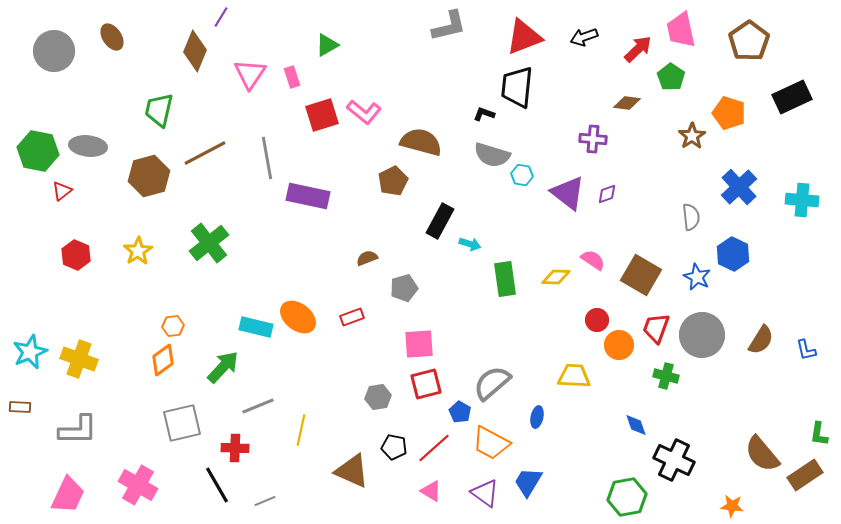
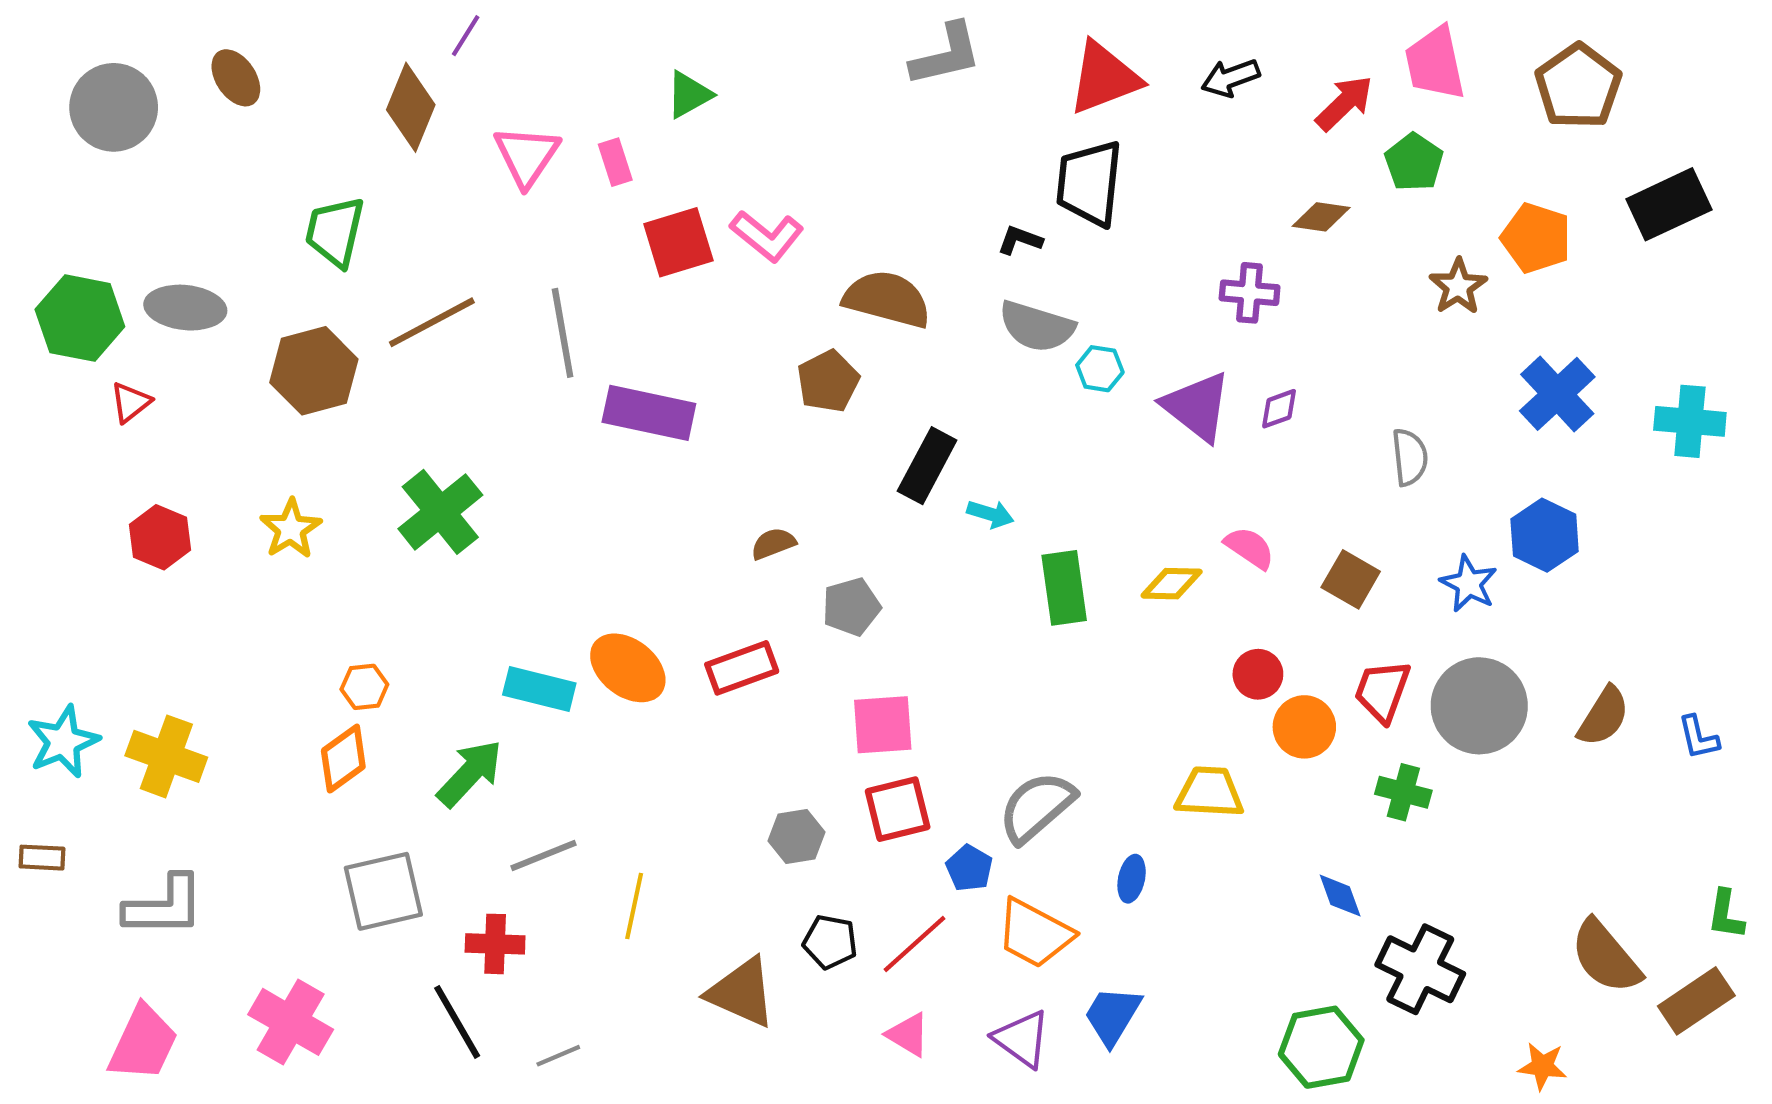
gray semicircle: (691, 217) -> (1410, 457), moved
brown square: (641, 275) -> (1351, 579), size x0.7
red rectangle: (352, 317) -> (742, 668), size x1.4

